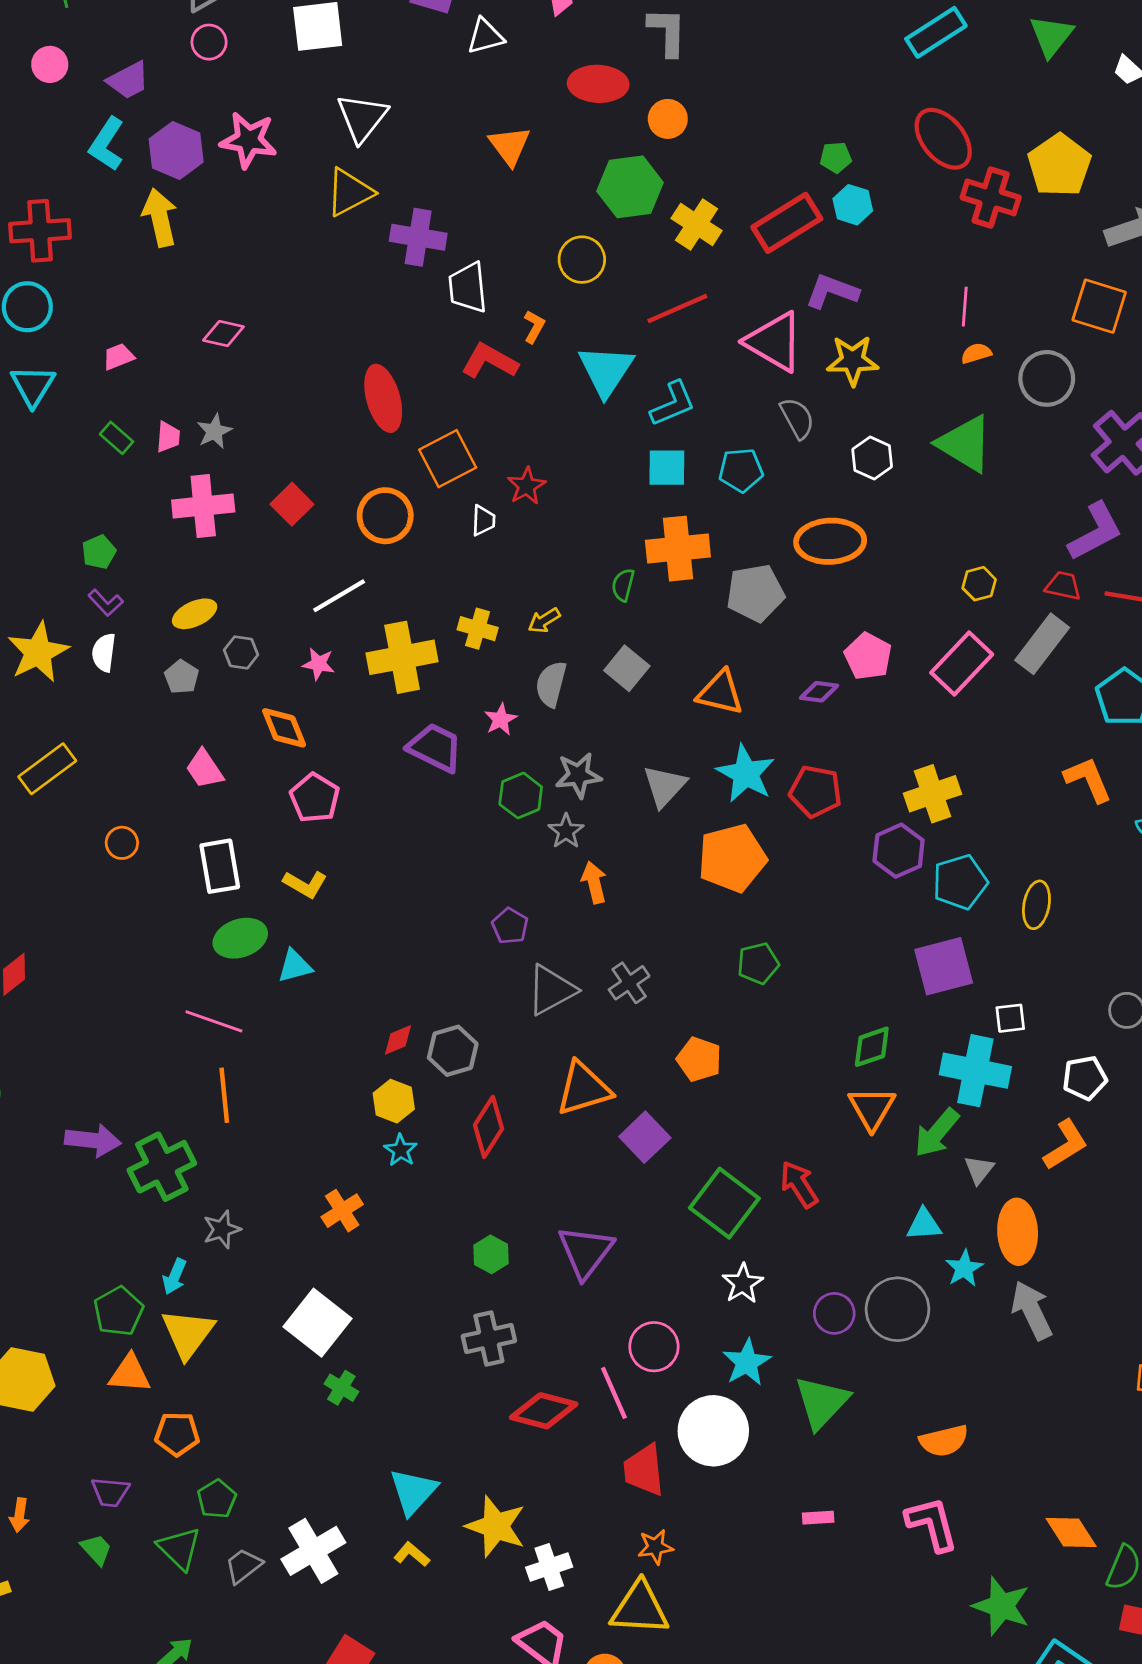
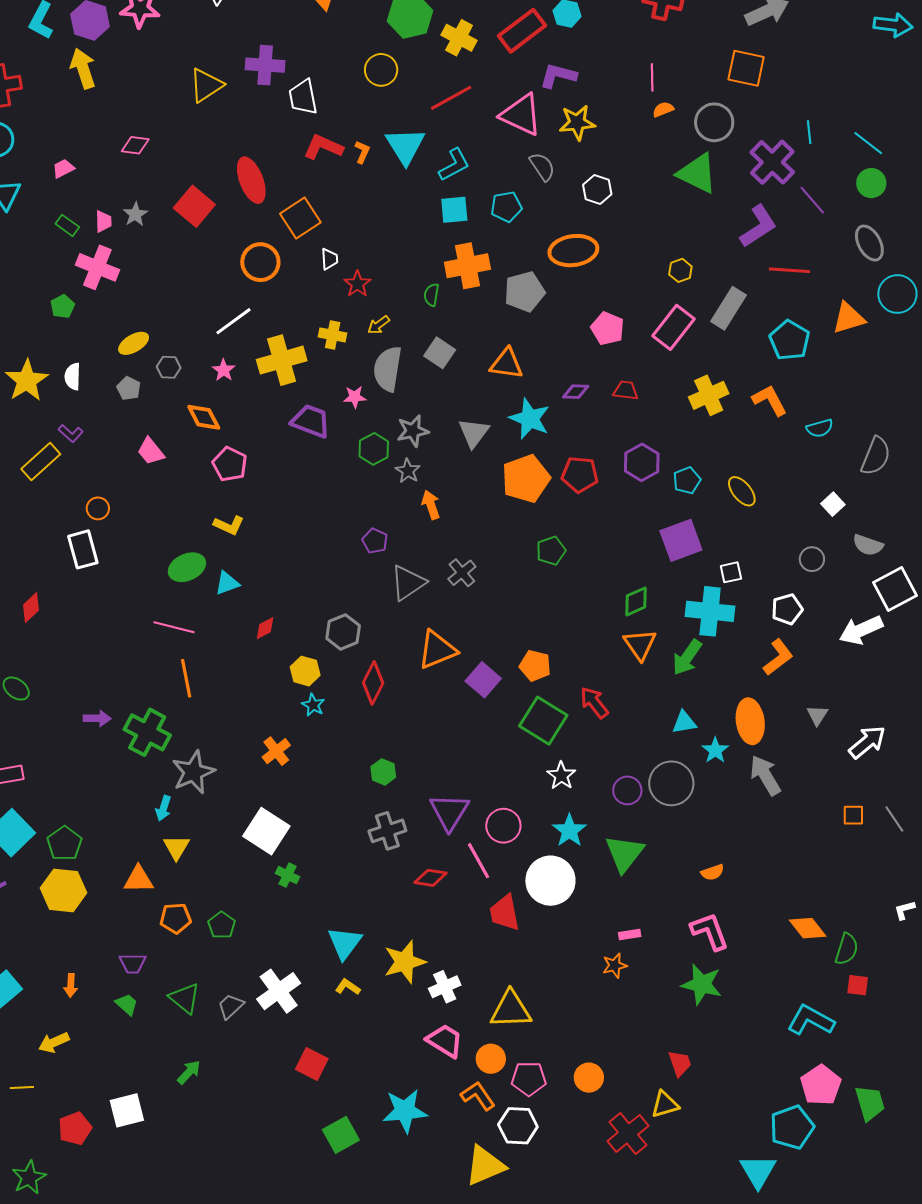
yellow triangle: (349, 192) -> (206, 85), moved
orange L-shape: (534, 327) -> (362, 152), moved
green triangle: (965, 444) -> (697, 173), moved
red star: (527, 486) -> (357, 284), moved
red square: (292, 504) -> (194, 206), moved, size x1.4
pink cross: (203, 506) -> (97, 267), moved, turned 33
red trapezoid: (1063, 586) -> (626, 390), moved
purple L-shape: (106, 603) -> (71, 433), moved
pink star: (319, 664) -> (224, 370), turned 30
gray semicircle: (551, 684) -> (388, 369), size x1.4
purple diamond: (819, 692) -> (576, 392), moved
pink star: (501, 719) -> (355, 397), turned 30
red pentagon: (815, 791) -> (580, 475), moved
yellow cross: (932, 794) -> (709, 395), moved
white rectangle: (220, 866) -> (83, 549), moved
cyan pentagon: (960, 882) -> (687, 480), size x0.7
yellow ellipse: (1036, 905) -> (742, 491), turned -44
red diamond: (398, 1040) -> (265, 628), moved
orange pentagon: (699, 1059) -> (535, 666), moved
purple arrow: (93, 1140) -> (97, 718), size x0.7
green cross: (162, 1167) -> (147, 732), turned -30
gray triangle: (979, 1170) -> (817, 715), moved
gray star: (222, 1229) -> (193, 772), size x1.6
purple triangle: (586, 1252) -> (449, 812), moved
green pentagon: (118, 1311) -> (64, 843), moved
yellow triangle: (188, 1333) -> (176, 847), size x0.7
red diamond: (544, 1411) -> (430, 878), size x0.7
orange semicircle: (944, 1441) -> (712, 872), size x0.7
green pentagon: (217, 1499) -> (222, 925), moved
yellow star: (496, 1526) -> (405, 962), turned -30
orange star: (655, 1547) -> (615, 965), moved
green star: (1001, 1606) -> (702, 984), moved

